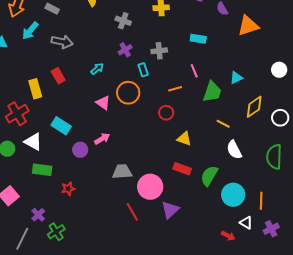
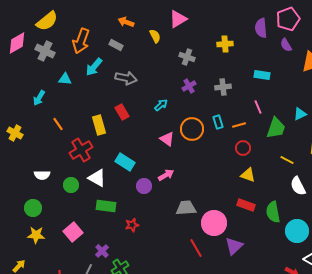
cyan rectangle: (143, 70) -> (218, 122), moved
red circle: (166, 113) -> (243, 148), moved
green semicircle: (209, 176) -> (273, 212), turned -40

